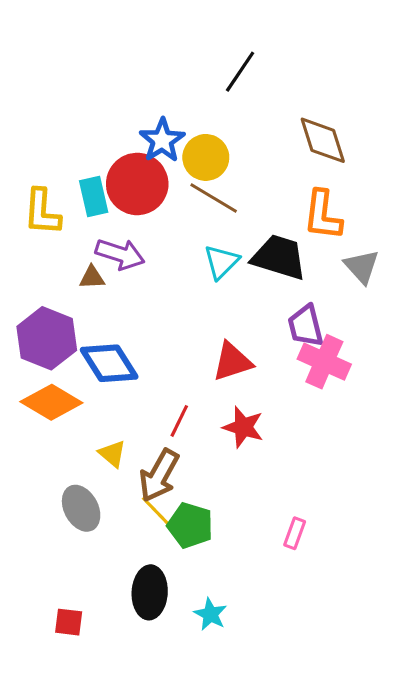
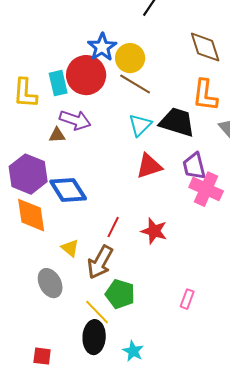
red triangle: (232, 362) -> (149, 166), moved
orange diamond: (51, 402) -> (31, 215), turned 51
yellow line: (159, 514) -> (97, 312), moved

